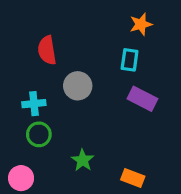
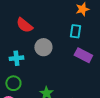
red semicircle: (47, 50) -> (24, 25), turned -42
green circle: (39, 134) -> (13, 83), moved

